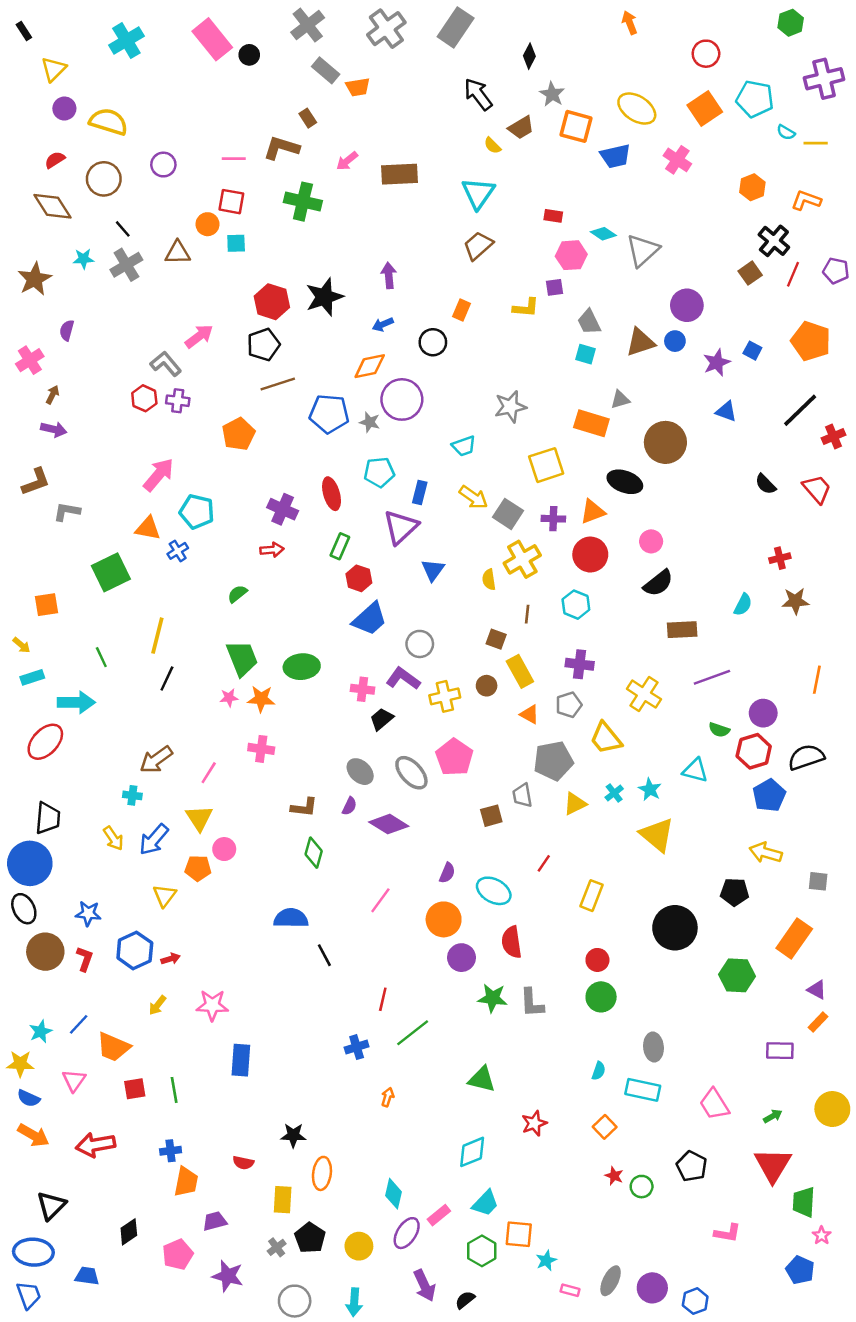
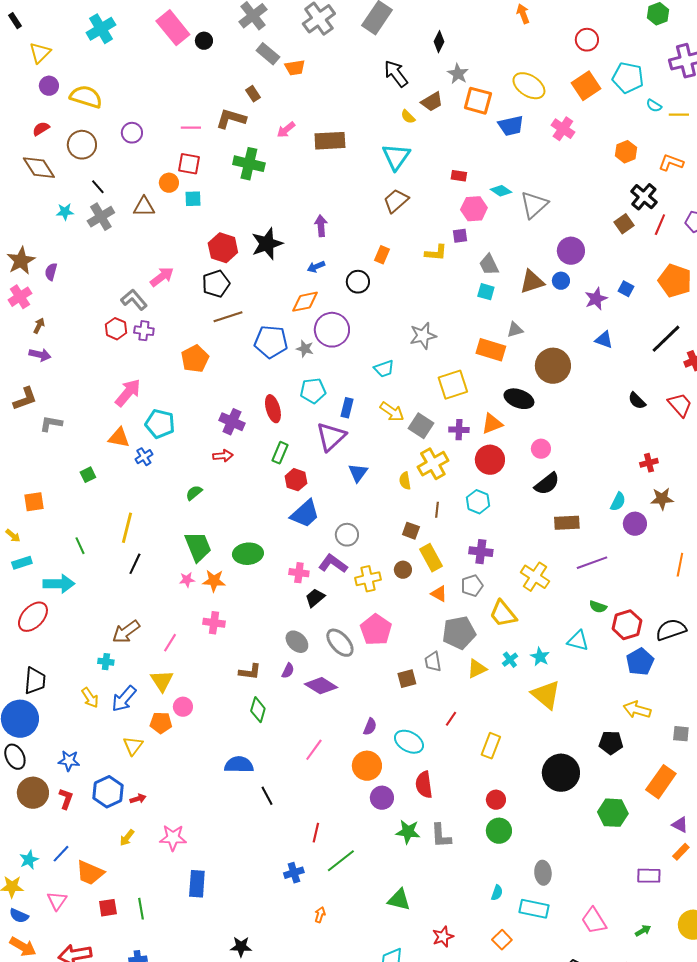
brown star: (35, 279) -> (21, 261), moved
green square: (111, 572) -> (88, 475), size x0.5
purple circle: (763, 713) -> (635, 524), moved

